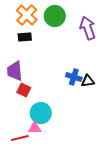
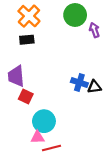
green circle: (55, 16) -> (75, 15), moved
purple arrow: (88, 28) -> (94, 30), size x0.6
red line: (20, 138) -> (51, 148), moved

